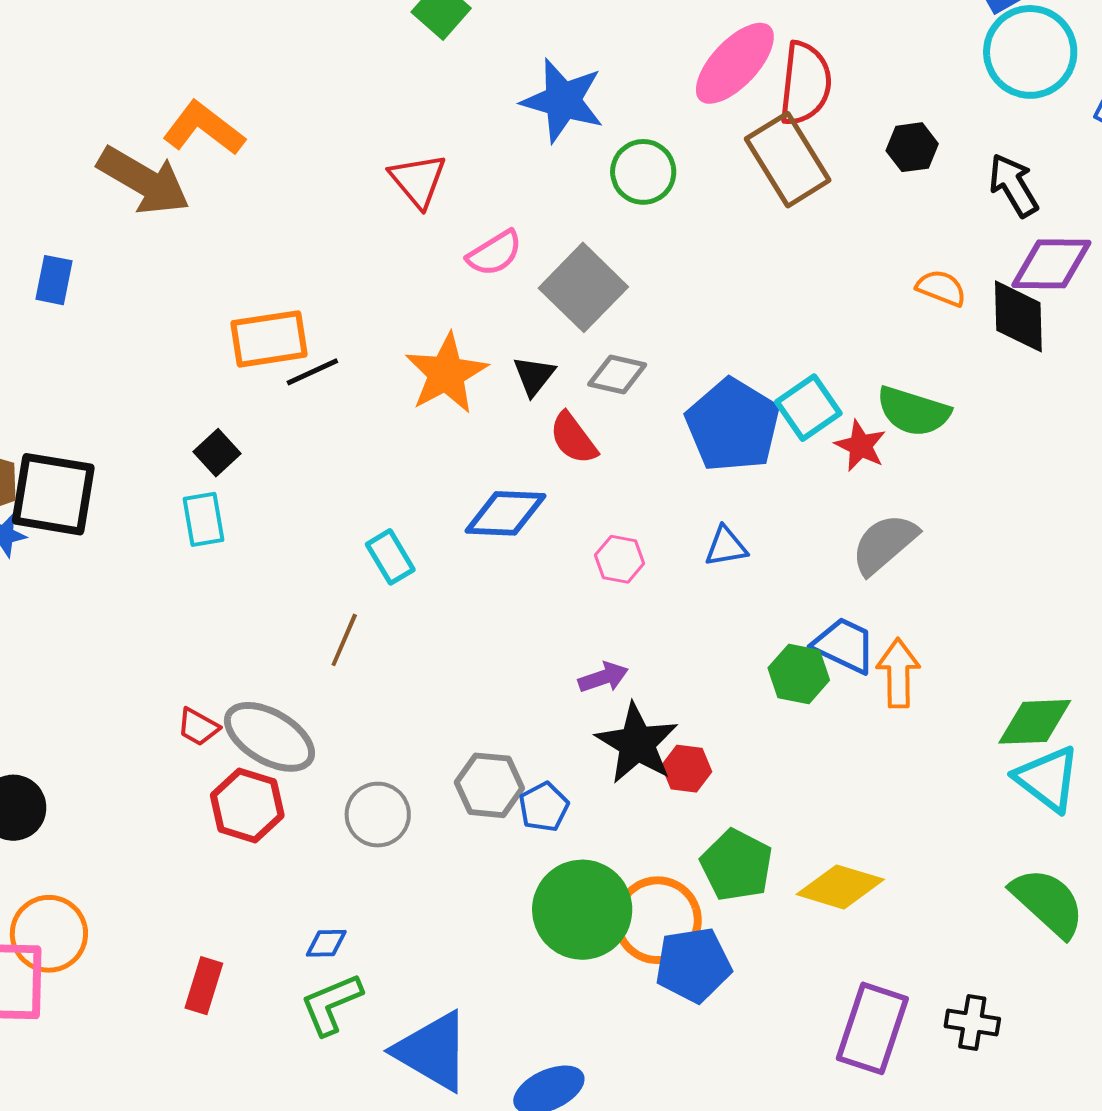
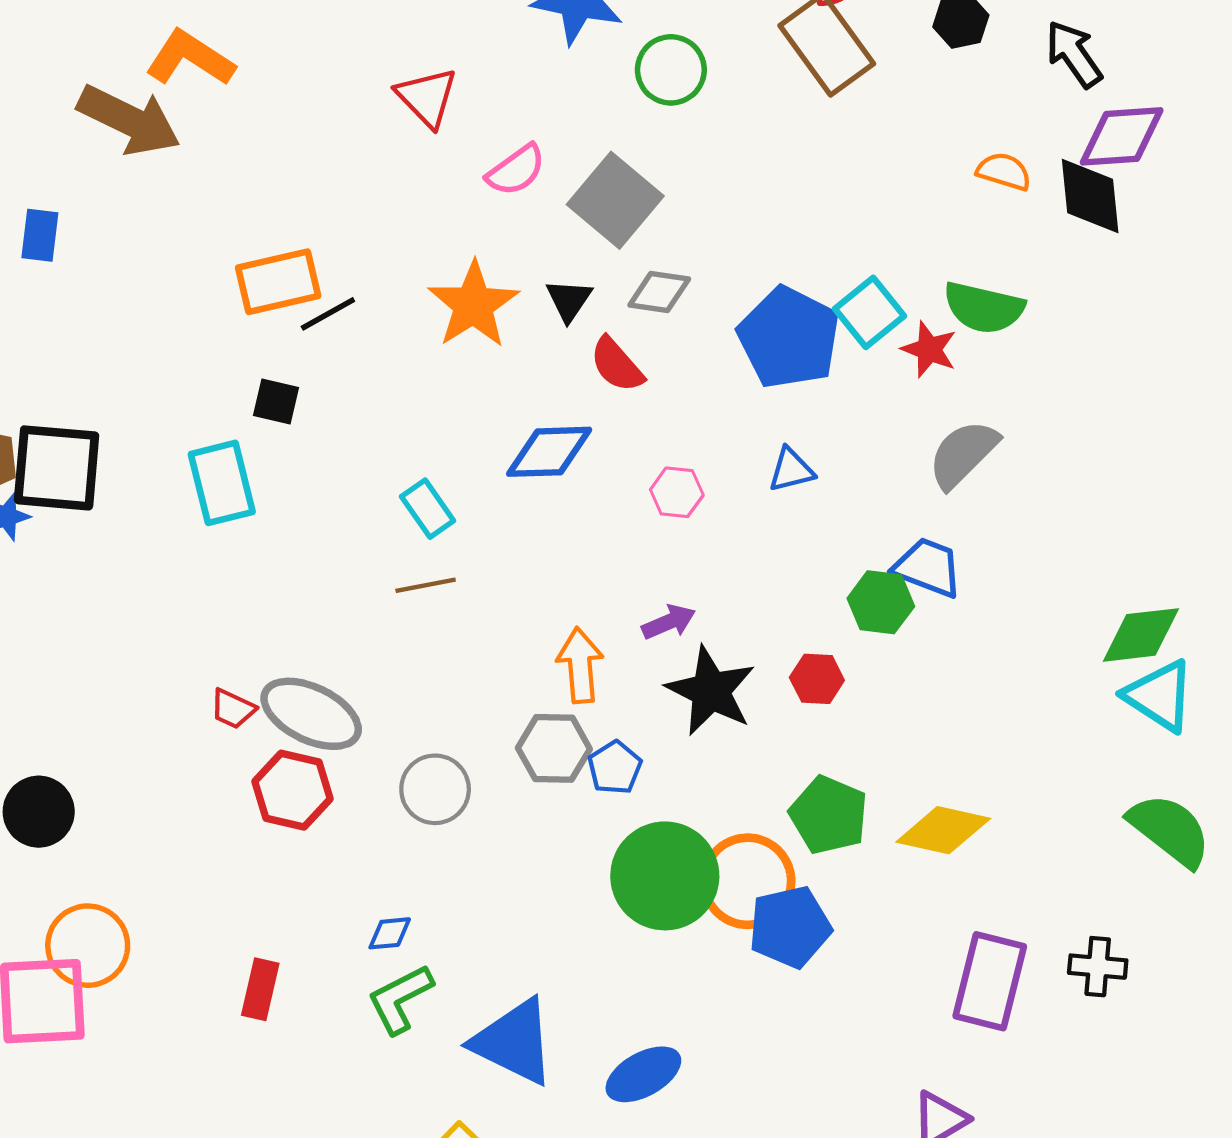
black square: (217, 453) -> (276, 402), moved, turned -30
cyan rectangle: (204, 519) -> (222, 483), size x1.4
brown line: (344, 640) -> (426, 585), moved, turned 60
orange arrow: (898, 673) -> (580, 665), moved
red hexagon: (687, 769) -> (817, 679), moved

